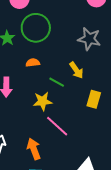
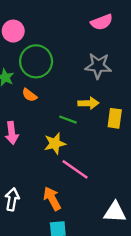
orange semicircle: (33, 63) -> (29, 95), moved, turned -128
yellow arrow: (76, 70) -> (88, 103), turned -48
yellow rectangle: (94, 99) -> (115, 118), moved

